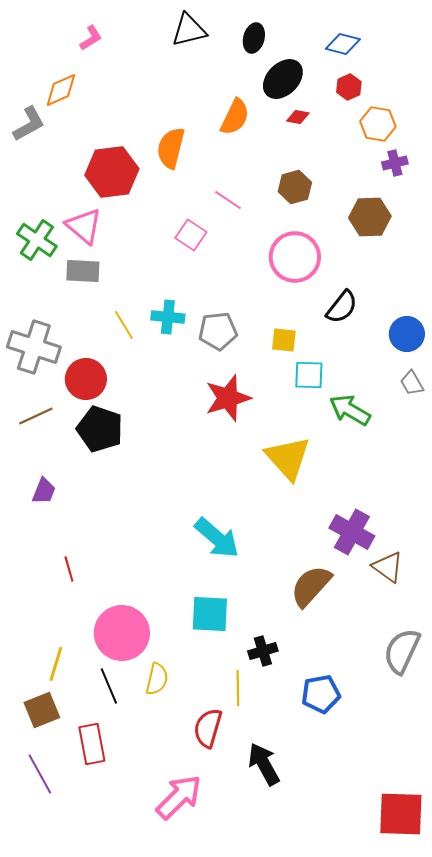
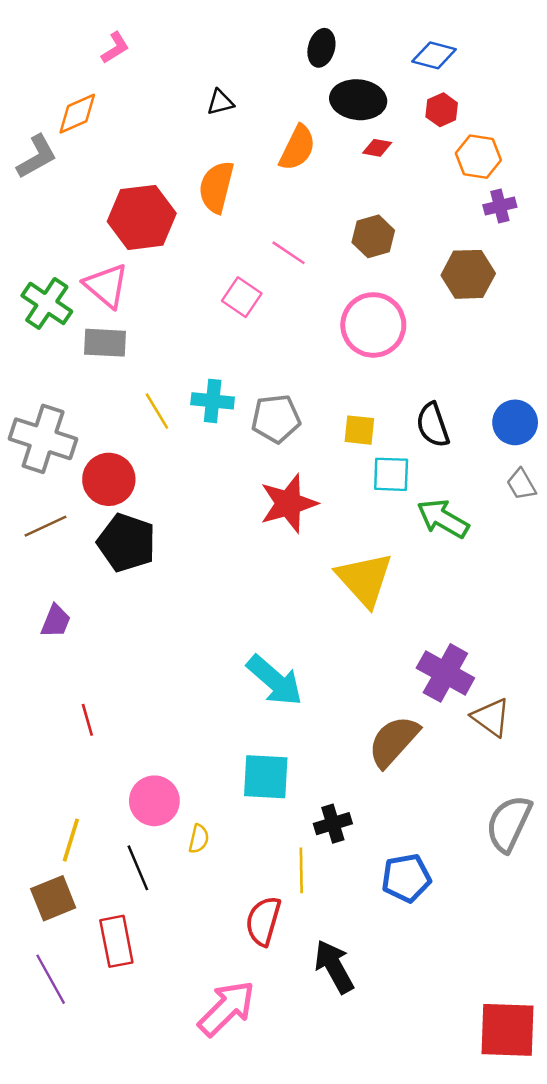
black triangle: (189, 30) -> (220, 102), moved, size x0.6
black ellipse: (283, 79) -> (358, 100), turned 51
black semicircle: (342, 307) -> (433, 425), moved, turned 123
pink circle: (122, 633) -> (154, 801), size x0.7
yellow semicircle: (157, 679) -> (199, 839), moved, size x0.7

